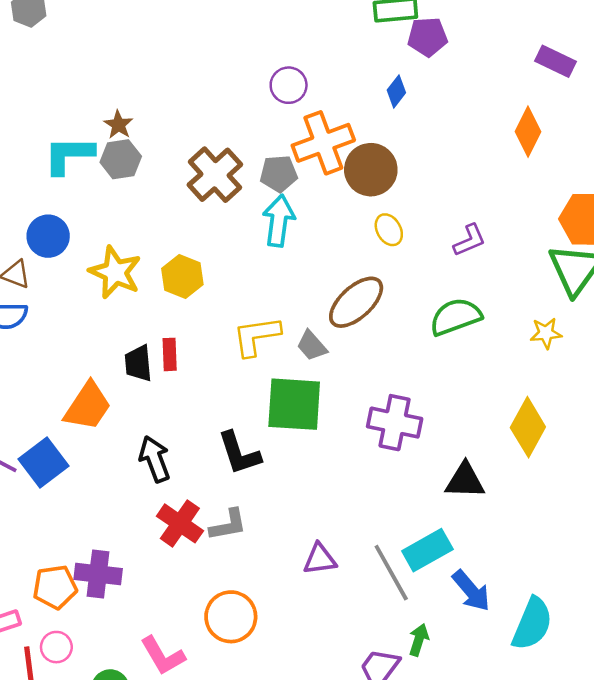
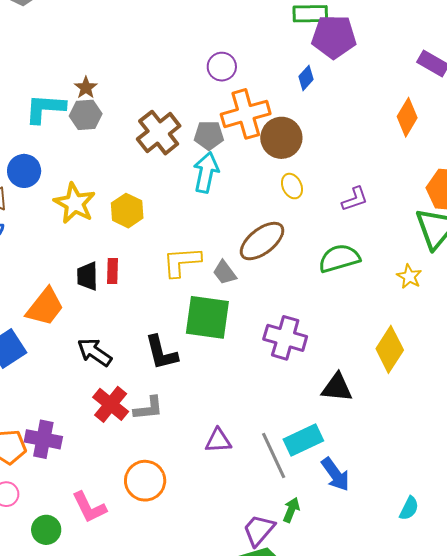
purple pentagon: (428, 37) -> (334, 37), size x1.4
yellow star: (546, 333) -> (409, 277), turned 30
black arrow: (155, 459) -> (95, 352), turned -39
cyan semicircle: (532, 624) -> (409, 508), moved, size x0.6

